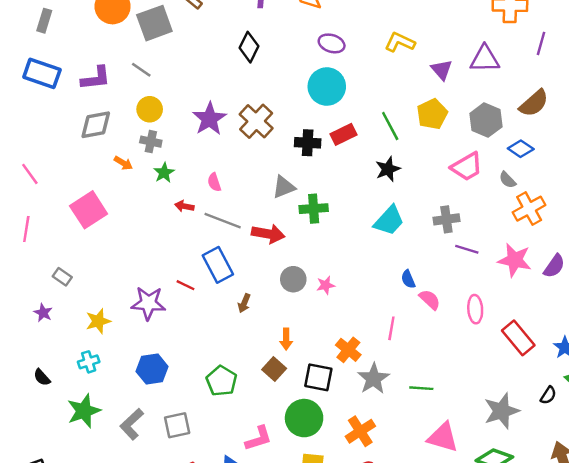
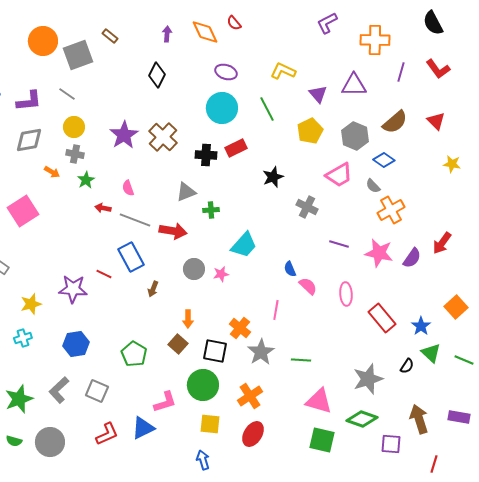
green line: (390, 126) -> (267, 109), moved
green cross: (314, 209) -> (211, 210), size x0.7
gray cross: (446, 219) -> (307, 207), moved, turned 35
cyan trapezoid: (389, 221) -> (244, 245), moved
green star: (84, 411) -> (19, 399), moved
gray square: (177, 425) -> (97, 391), turned 35

